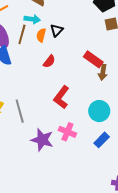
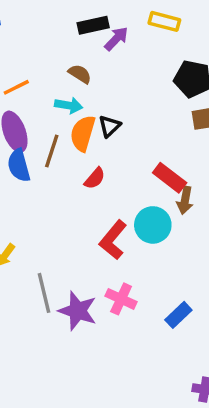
brown line: (22, 34) -> (52, 151), moved
orange semicircle: (41, 35) -> (83, 133), size x1.5
gray line: (20, 111) -> (44, 293), moved
cyan circle: (99, 111) -> (153, 225), moved

